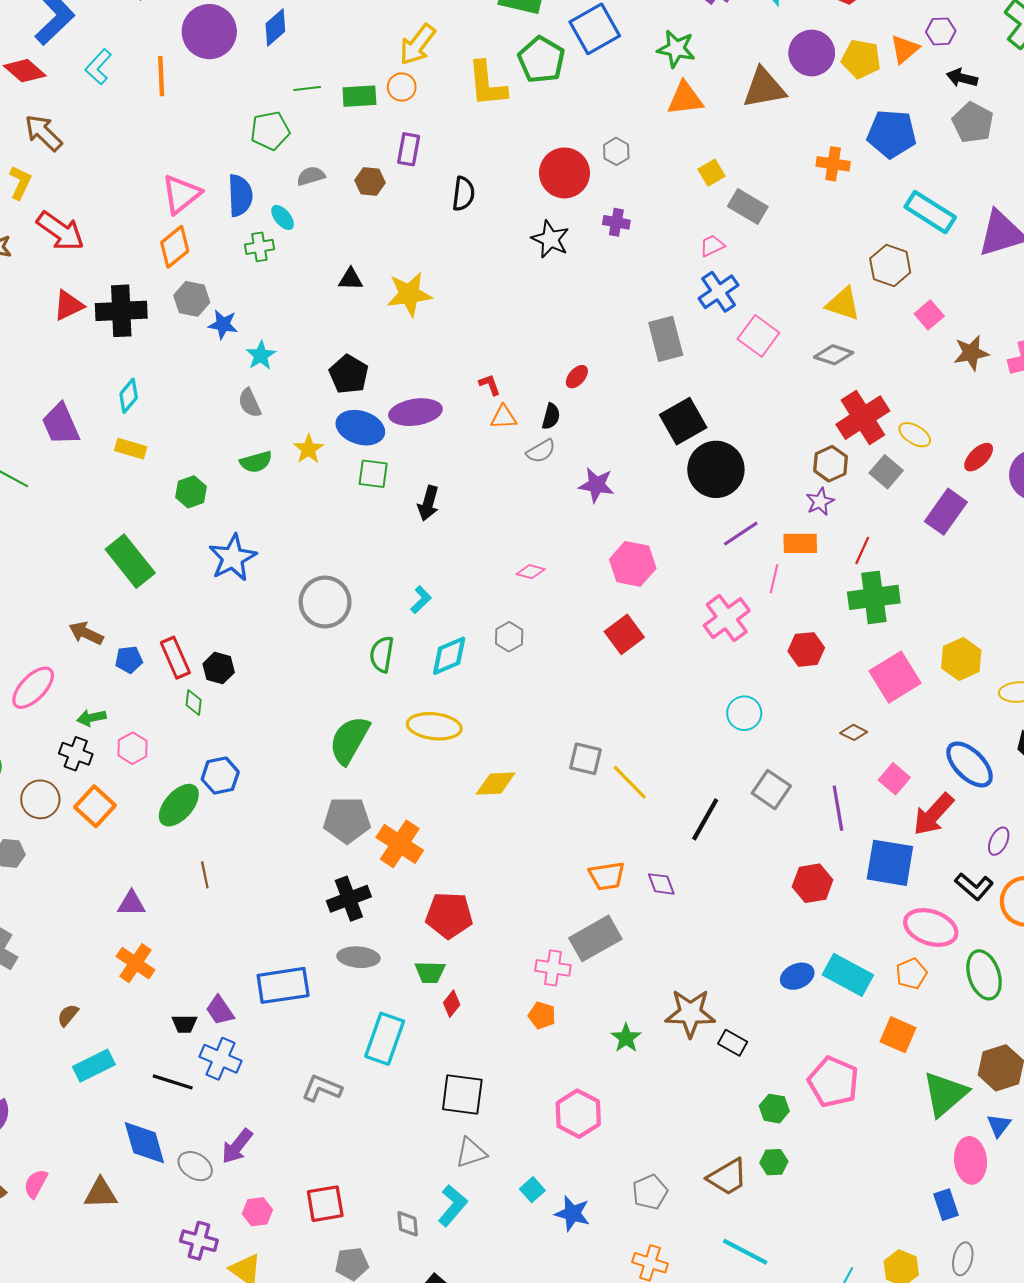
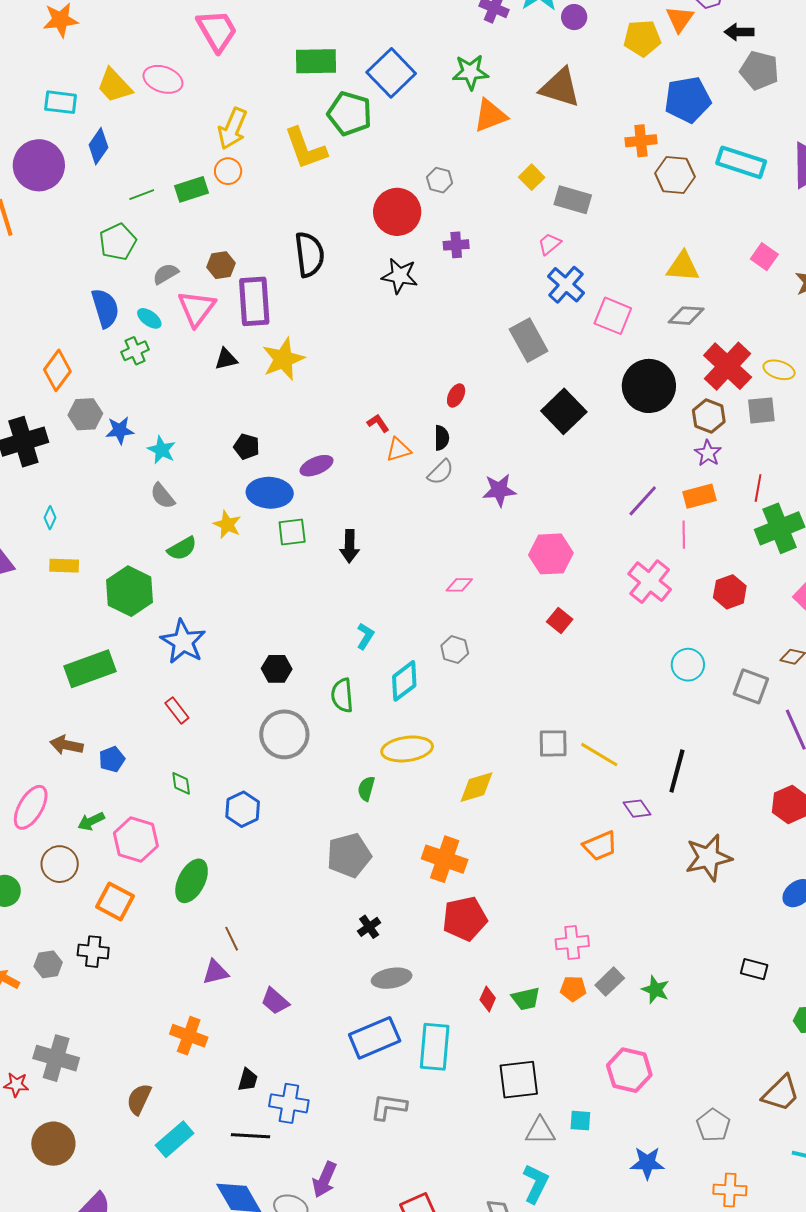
purple circle: (812, 53) -> (574, 17), moved, size x0.6
brown triangle: (764, 88) -> (560, 87), turned 42
purple rectangle: (409, 149) -> (254, 301), moved, size x1.6
pink triangle: (181, 194) -> (197, 308), moved
black semicircle: (463, 194) -> (309, 254), size x1.4
brown hexagon: (890, 265) -> (675, 175), moved
black pentagon: (349, 374) -> (247, 447), size x0.7
cyan diamond: (129, 396) -> (50, 518), size x0.7
purple ellipse: (415, 412) -> (317, 466), size x0.7
black circle: (716, 469) -> (649, 386), moved
gray square: (886, 472) -> (761, 410), turned -32
green hexagon: (191, 492) -> (130, 591), size x1.6
green rectangle: (130, 561) -> (90, 669), turned -57
gray circle: (325, 602) -> (284, 734), moved
red square: (624, 634) -> (560, 620), size x0.7
red rectangle: (175, 658) -> (177, 710), moved, size x0.7
black hexagon: (219, 668) -> (277, 669), moved
green semicircle: (349, 740) -> (366, 789), moved, size x0.5
pink hexagon: (132, 748) -> (136, 839), size x1.5
black cross: (76, 754) -> (93, 952), moved
blue hexagon: (220, 776) -> (243, 809), moved
gray square: (771, 790) -> (751, 686), moved
brown circle: (40, 799) -> (60, 864), moved
orange cross: (400, 844) -> (445, 859), moved
purple diamond: (661, 884) -> (637, 809), moved
black cross: (349, 899) -> (369, 927), size x0.6
purple triangle: (131, 903) -> (215, 972), moved
gray rectangle: (595, 938) -> (610, 982), moved, size x0.6
green trapezoid: (430, 972) -> (526, 999), moved
blue rectangle: (283, 985) -> (375, 1038), moved
purple trapezoid: (220, 1010) -> (275, 1001), moved
brown star: (690, 1013) -> (708, 858), moved
brown semicircle: (68, 1015) -> (139, 1099), size x1.4
black trapezoid: (184, 1024) -> (248, 1080), turned -60
gray triangle: (471, 1153) -> (540, 1131), turned 32
cyan square: (532, 1190) -> (580, 1121), moved, turned -30

